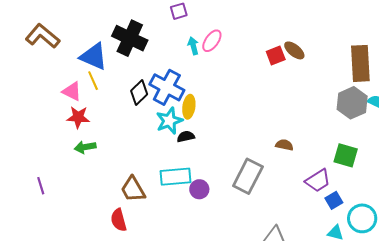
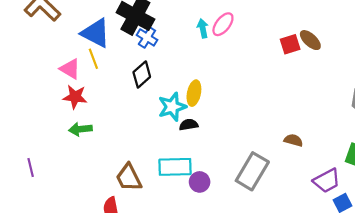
blue cross: (167, 87) -> (147, 37), moved, size x0.6

